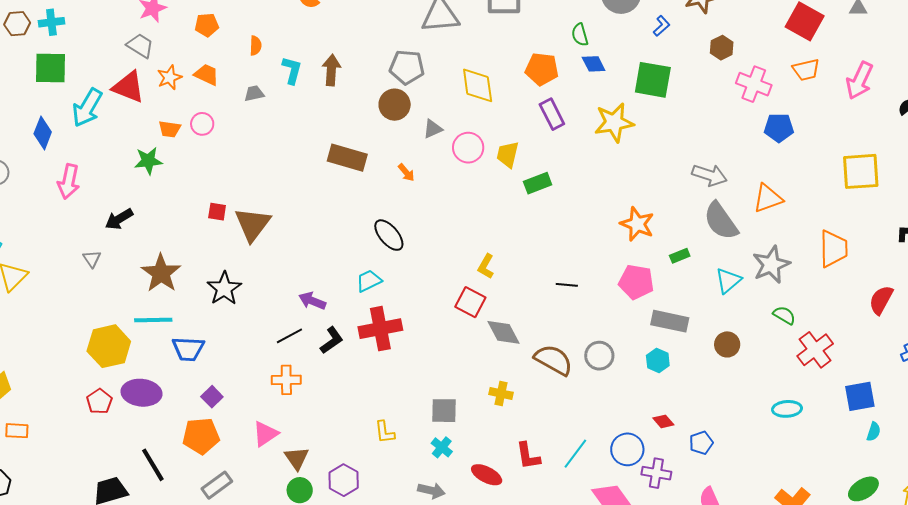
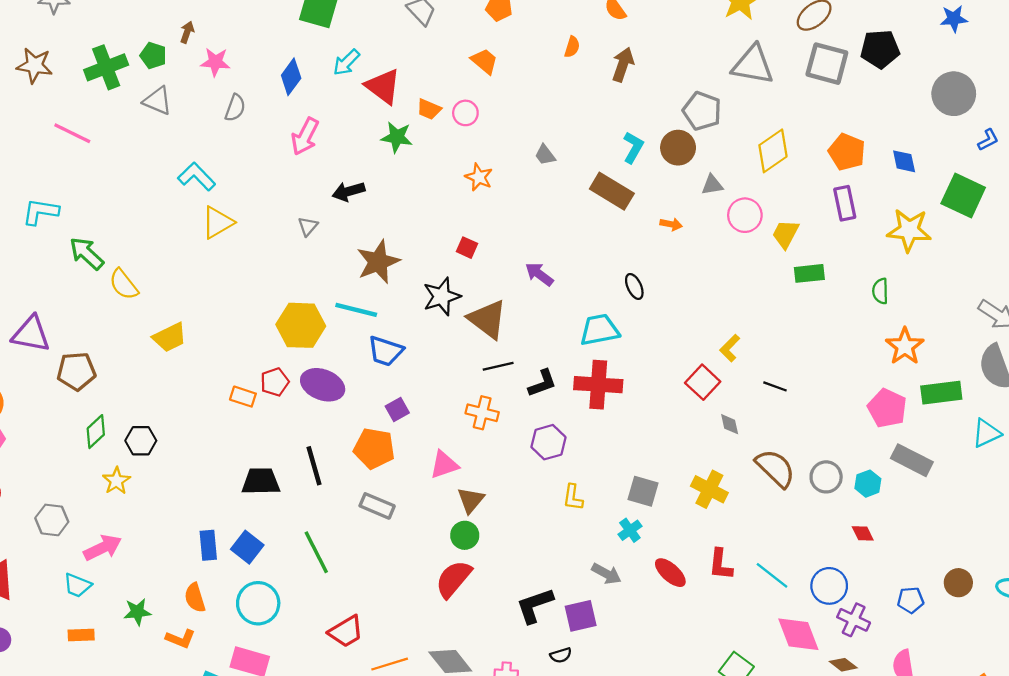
green semicircle: (580, 35) -> (880, 291), moved
orange semicircle: (256, 46) -> (572, 47), moved
cyan L-shape: (292, 70) -> (633, 147), moved
brown arrow: (331, 70) -> (623, 65), moved
orange star: (170, 77) -> (479, 177), moved, turned 30
yellow diamond: (478, 85) -> (773, 151), turned 48
red triangle: (128, 87) -> (383, 86), moved
gray trapezoid: (254, 93) -> (545, 155), moved, turned -130
cyan arrow: (87, 108) -> (346, 62), size x0.7
orange arrow: (406, 173) -> (671, 224), turned -54
red square: (217, 212) -> (467, 248), moved
brown triangle: (253, 224) -> (487, 319), moved, turned -45
black ellipse: (389, 235) -> (634, 286), size x0.7
green rectangle: (680, 256) -> (941, 393), size x1.8
cyan trapezoid: (369, 281) -> (599, 330), size x1.4
black line: (567, 285) -> (775, 386), moved
purple arrow: (312, 301) -> (539, 274), moved
gray diamond: (503, 332) -> (730, 424), size x0.6
brown circle: (727, 344) -> (958, 583), moved
cyan hexagon: (658, 361) -> (868, 484), moved
yellow cross: (501, 393) -> (709, 489), size x1.4
red diamond: (663, 421) -> (863, 533), moved
orange rectangle: (17, 431) -> (243, 397), moved
cyan line: (575, 454) -> (772, 575), turned 76
purple hexagon: (344, 480) -> (548, 442), moved
gray rectangle: (217, 485) -> (377, 506), turned 44

